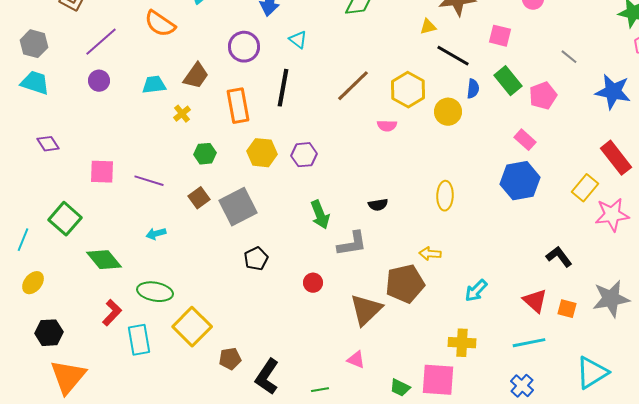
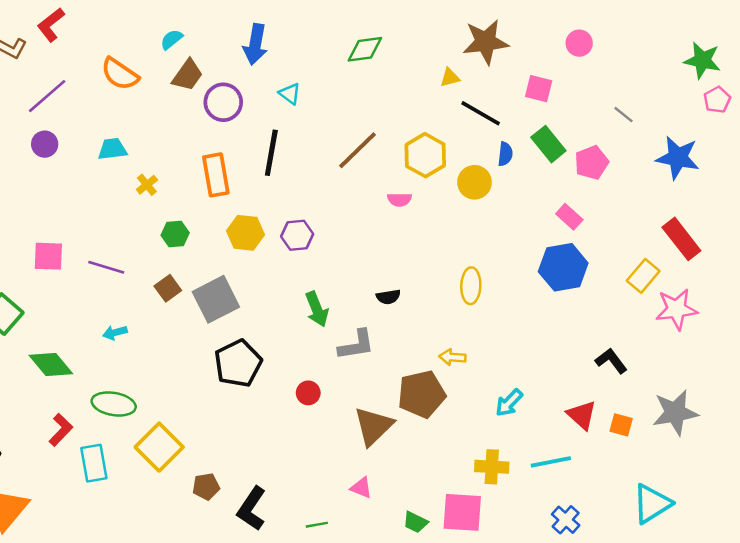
brown trapezoid: (196, 76) -> (188, 75), moved
black pentagon: (256, 259) -> (238, 363), size x1.6
cyan line: (529, 343) -> (551, 462), moved

